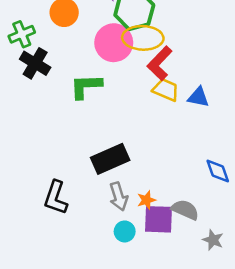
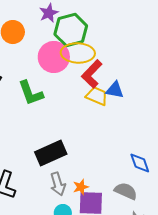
green L-shape: (86, 86) -> (31, 93), turned -108
blue triangle: (198, 97) -> (115, 90), moved
gray semicircle: (185, 210) -> (126, 191), moved

